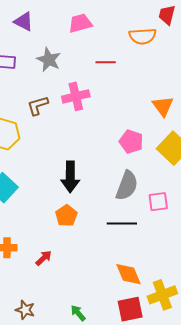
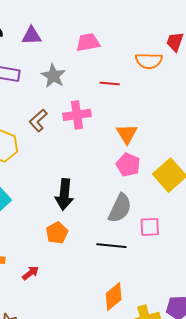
purple triangle: (24, 22) -> (32, 36), turned -35
brown L-shape: (38, 105) -> (38, 121), turned -30
orange triangle: (163, 106) -> (127, 134), moved
orange diamond: (128, 274) -> (114, 297), turned 68

